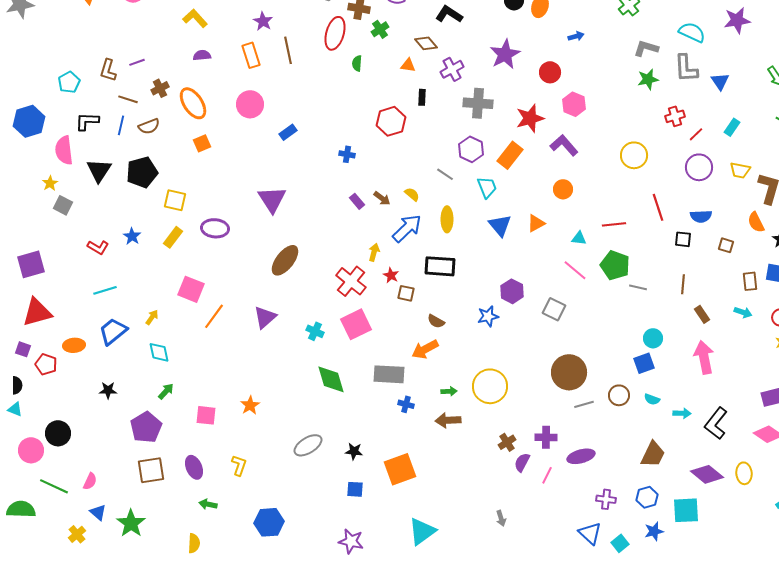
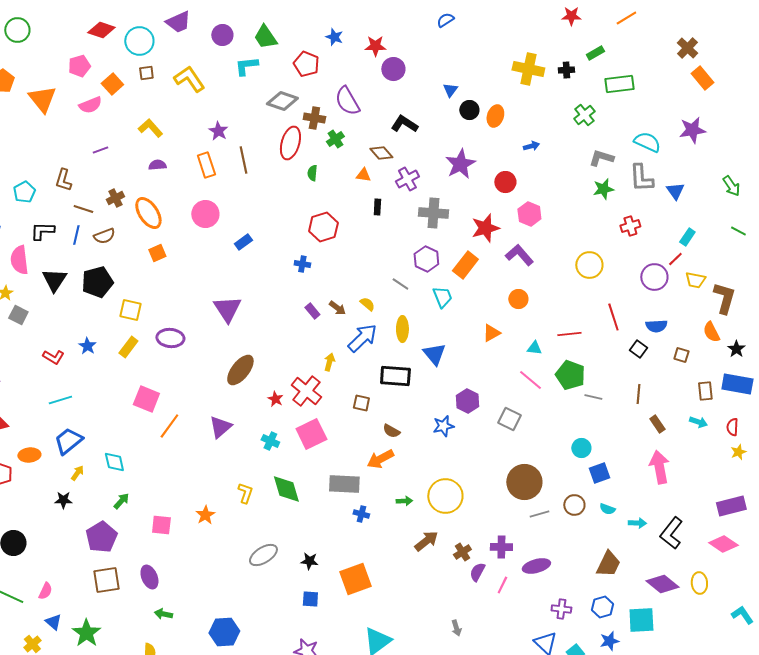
purple line: (137, 62) -> (100, 150), moved
red hexagon: (391, 121) -> (323, 227), moved
red line: (696, 134) -> (675, 259), moved
blue triangle: (500, 225) -> (434, 354), moved
black square: (683, 239) -> (638, 349), turned 30
red star: (391, 275) -> (275, 399), moved
yellow arrow: (152, 317) -> (77, 473), moved
cyan circle: (653, 338) -> (581, 448), moved
brown arrow: (448, 420) -> (426, 541), moved, turned 145
yellow L-shape: (239, 465) -> (245, 493), moved

